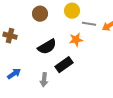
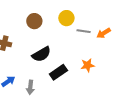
orange star: (76, 40) -> (88, 65), moved
gray arrow: (44, 80) -> (30, 87), moved

